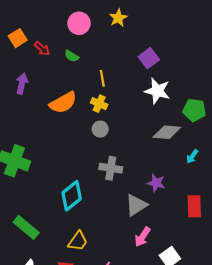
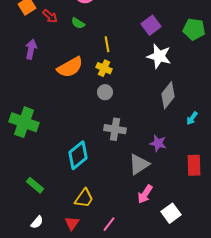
green pentagon: (194, 110) -> (194, 29), moved
gray diamond: (167, 132) -> (168, 95), turned -56
green rectangle: (26, 227) -> (35, 185), size x0.7

